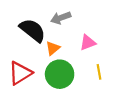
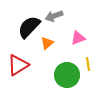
black semicircle: (33, 30) -> (29, 27), turned -85
green circle: (60, 74) -> (67, 75), moved

